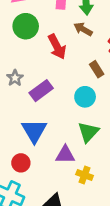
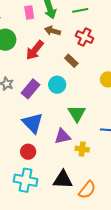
red arrow: (57, 47) -> (35, 50), turned 80
cyan circle: (85, 97) -> (57, 85), moved

